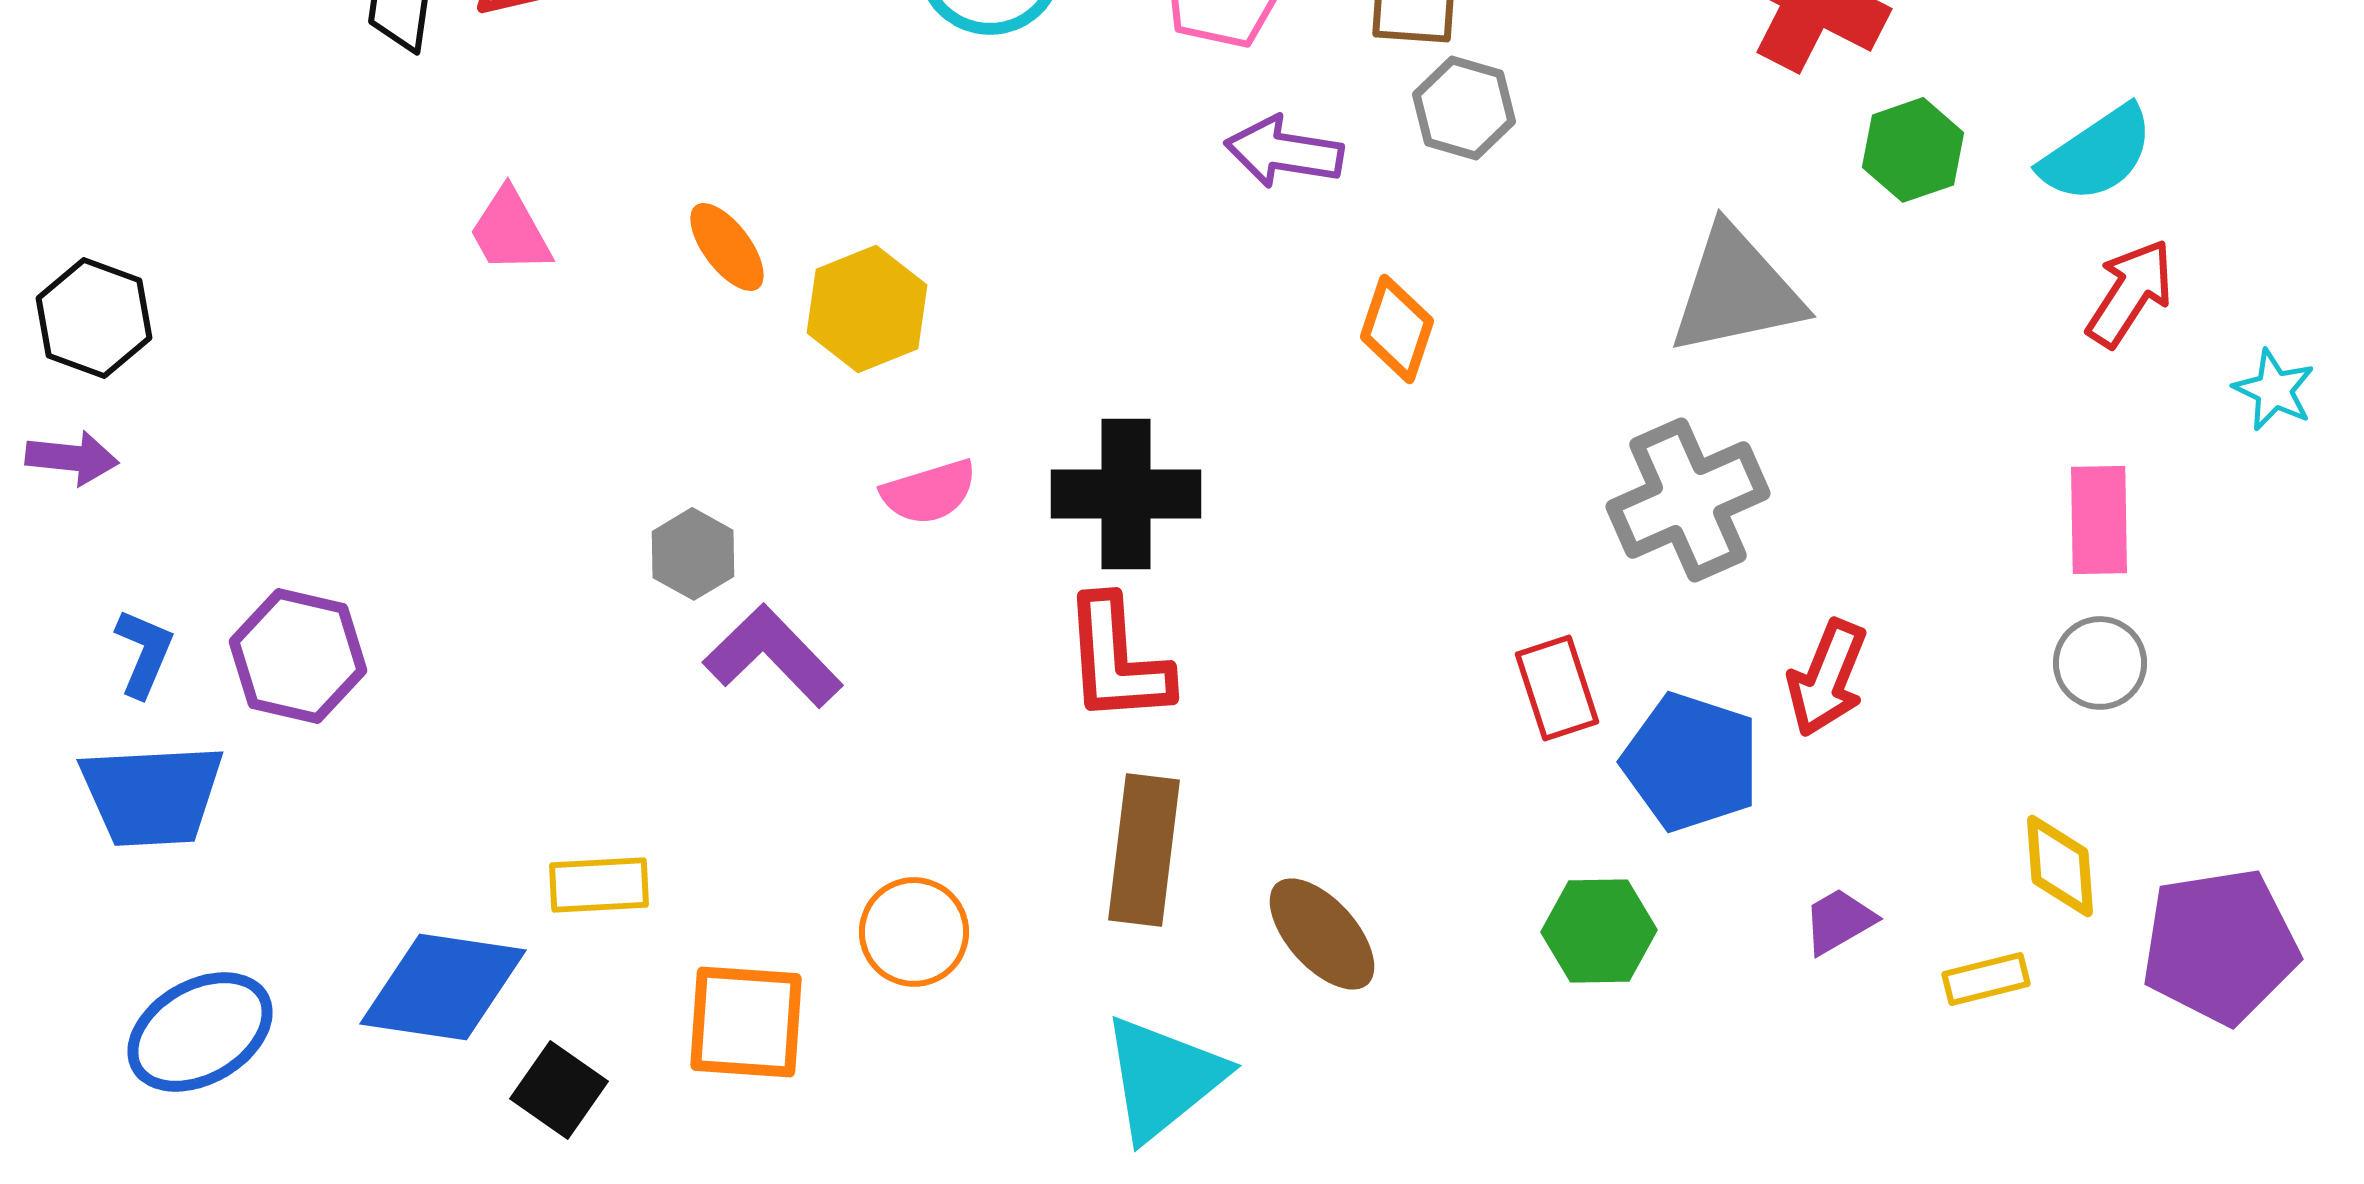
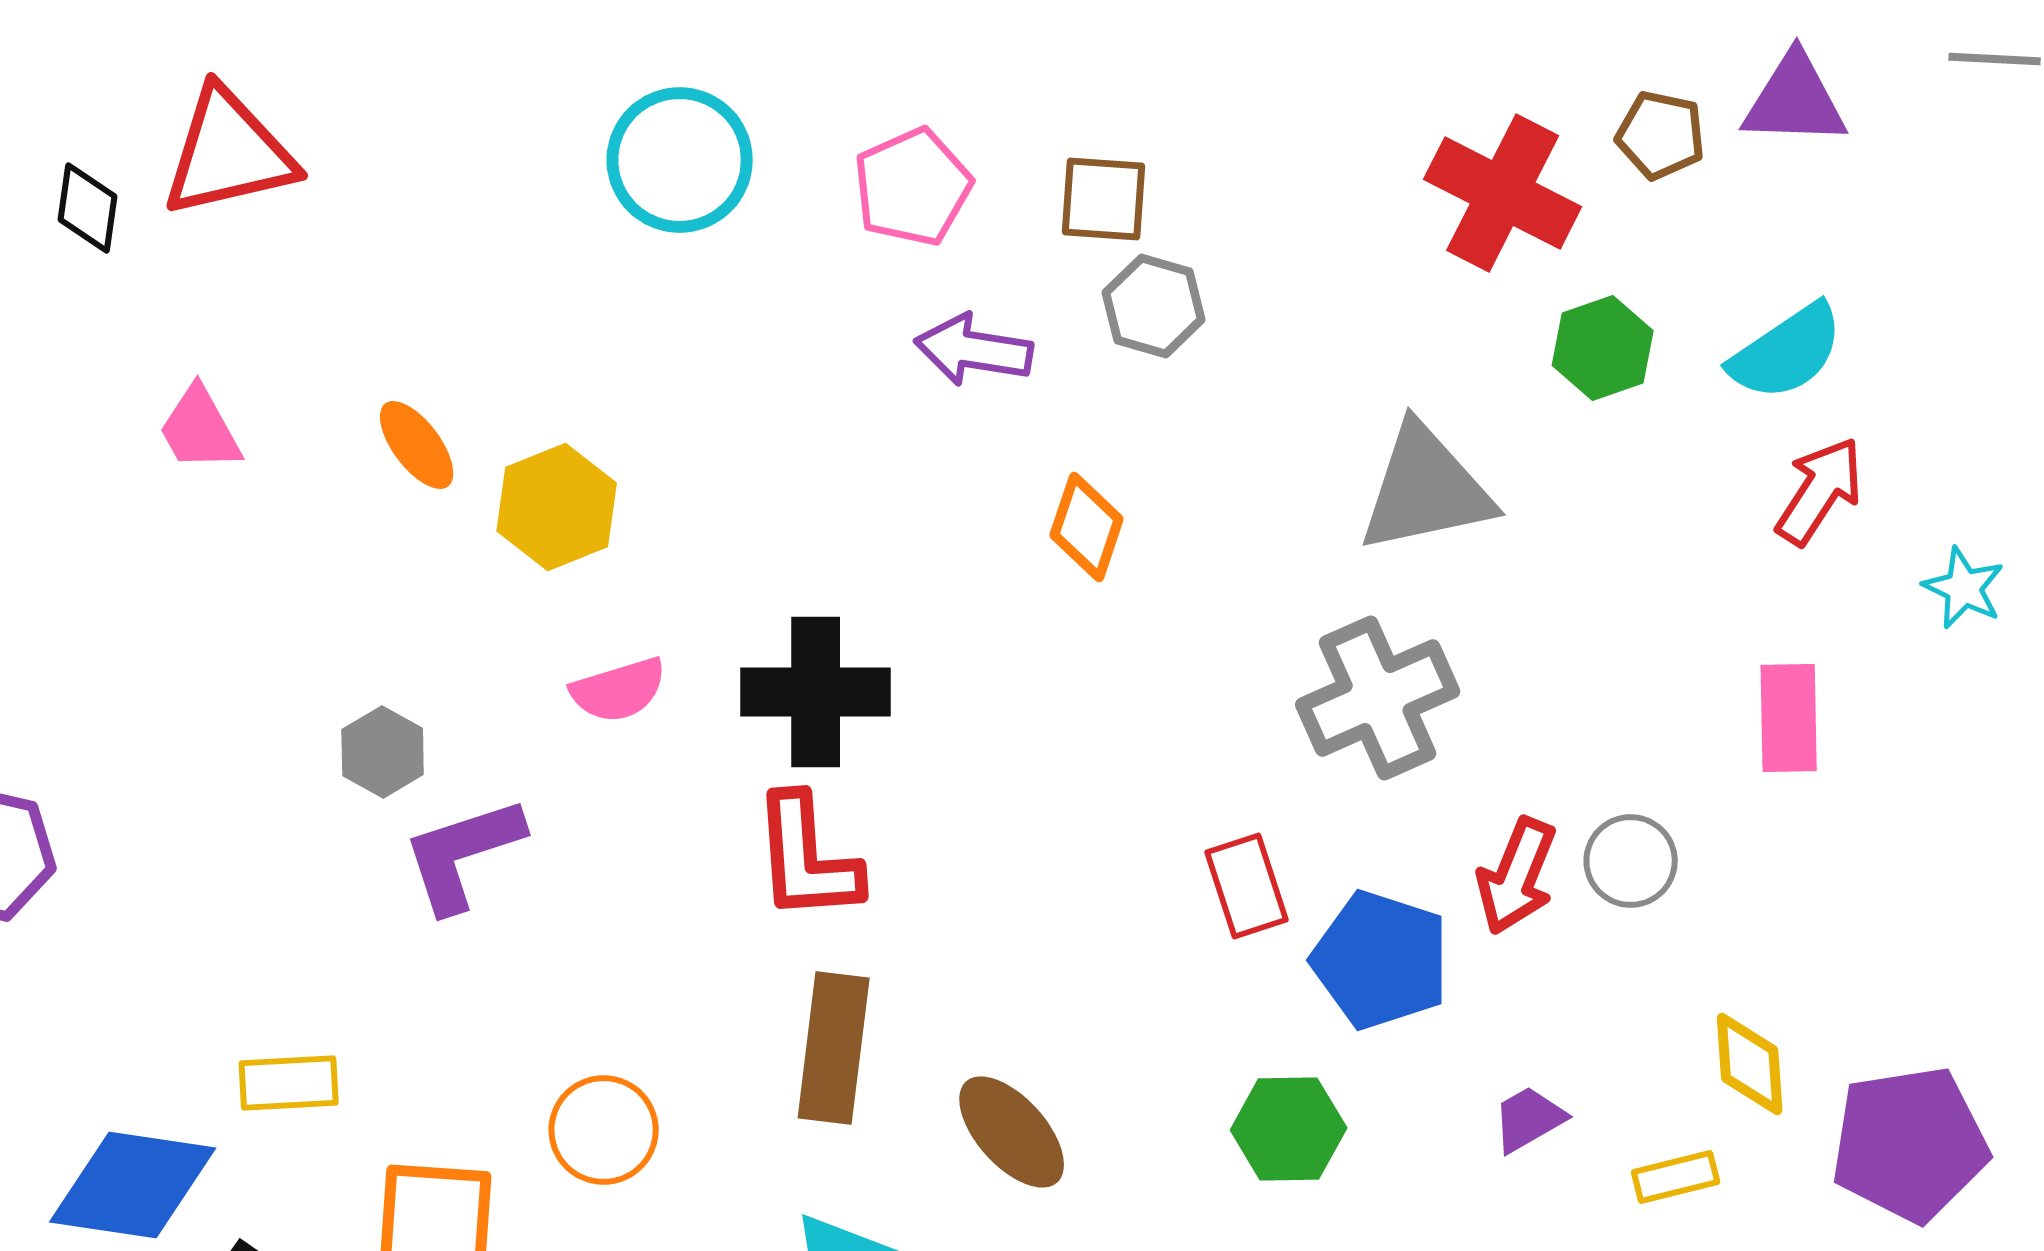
purple L-shape: (773, 656) -> (463, 854), turned -64
gray circle: (2100, 663) -> (1631, 861), moved

